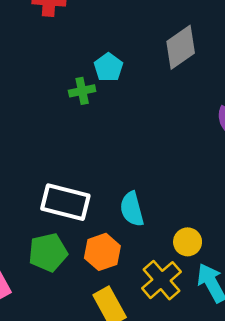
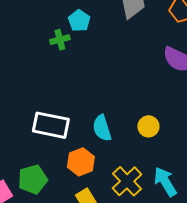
yellow circle: (188, 242) -> (148, 126), moved
green pentagon: (48, 252) -> (33, 179), moved

